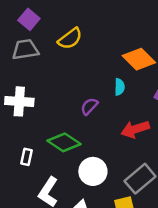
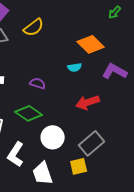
cyan semicircle: (120, 87) -> (75, 67), turned 80
purple semicircle: (89, 106) -> (38, 83), moved, turned 63

